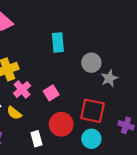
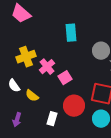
pink cross: (22, 90) -> (47, 67), moved
white rectangle: (37, 139) -> (52, 119), turned 32

